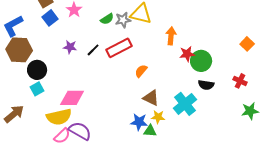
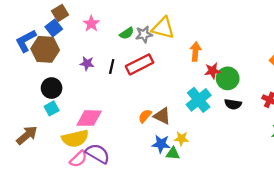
blue square: (50, 18) -> (54, 28), moved
brown hexagon: (19, 50) -> (45, 49), moved
black line: (93, 50) -> (112, 67), turned -32
orange semicircle: (141, 71) -> (145, 116), moved
brown triangle: (151, 98) -> (162, 116), moved
cyan cross: (185, 104) -> (199, 100), moved

